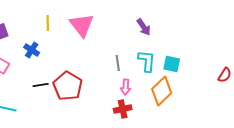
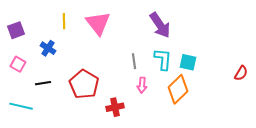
purple arrow: (144, 27) -> (160, 25), size x1.5
black line: (41, 85) -> (43, 83), moved
red cross: (123, 109) -> (115, 107), moved

